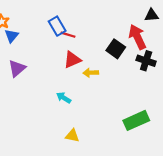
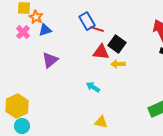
blue triangle: (12, 36) -> (45, 30), turned 32
black square: (116, 49) -> (117, 44), moved
red triangle: (72, 60) -> (101, 52), turned 30

